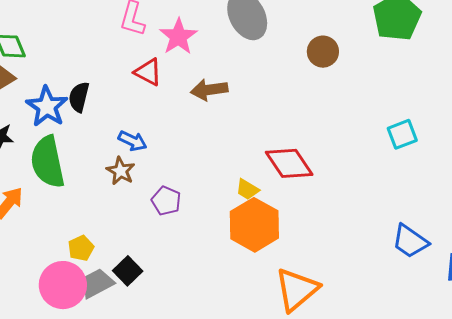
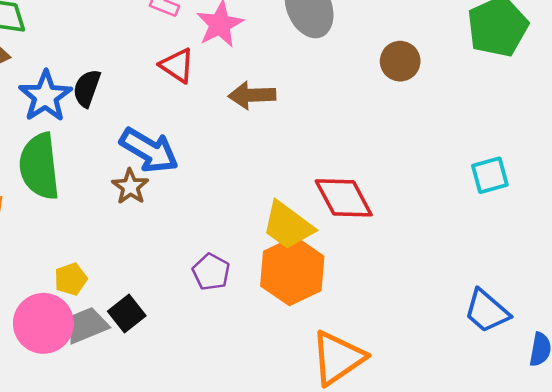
blue arrow: (133, 141) -> (149, 150), size x1.6
yellow trapezoid: (247, 189) -> (288, 226), size x1.8
purple pentagon: (166, 201) -> (211, 272), moved

